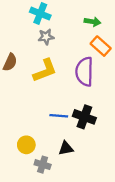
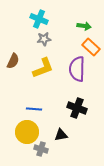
blue line: (59, 116) -> (34, 109), moved
yellow circle: (26, 145) -> (27, 132), size x1.5

